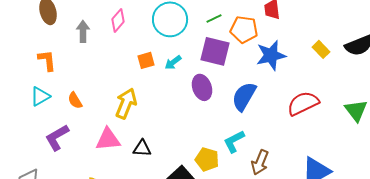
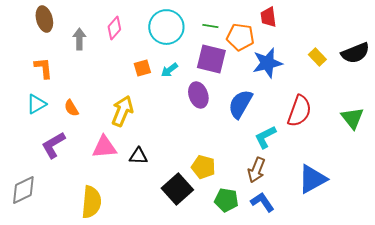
green line: (214, 18) -> (210, 26), turned 35
red semicircle: (303, 103) -> (299, 111), turned 136
cyan L-shape: (234, 141) -> (265, 137), moved

